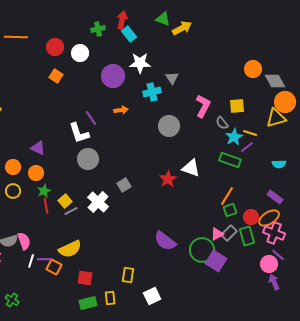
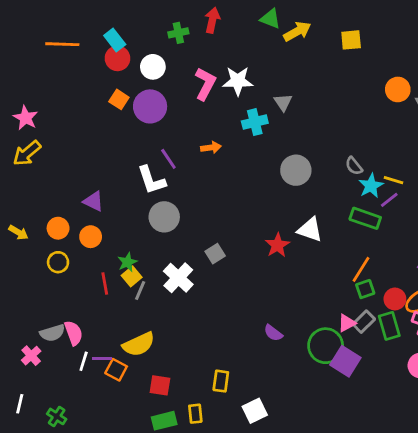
cyan rectangle: (129, 34) -> (115, 40), moved
purple circle: (113, 76) -> (150, 106), moved
pink L-shape: (203, 106) -> (205, 84), moved
yellow square: (237, 106) -> (351, 40), moved
gray circle: (169, 126) -> (296, 170), moved
green star: (44, 191) -> (127, 262), moved
gray line: (71, 211) -> (140, 290), turned -40
purple semicircle: (165, 241) -> (273, 333), size x0.6

